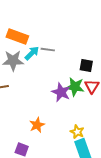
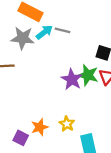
orange star: (37, 125) -> (40, 127), moved
yellow star: (77, 132) -> (67, 124), moved

